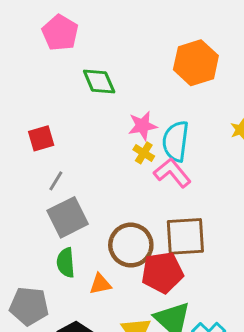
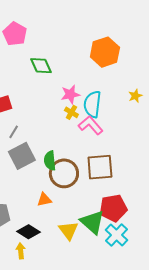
green semicircle: (66, 263) -> (50, 161), moved
red pentagon: (162, 273) -> (113, 208), moved

